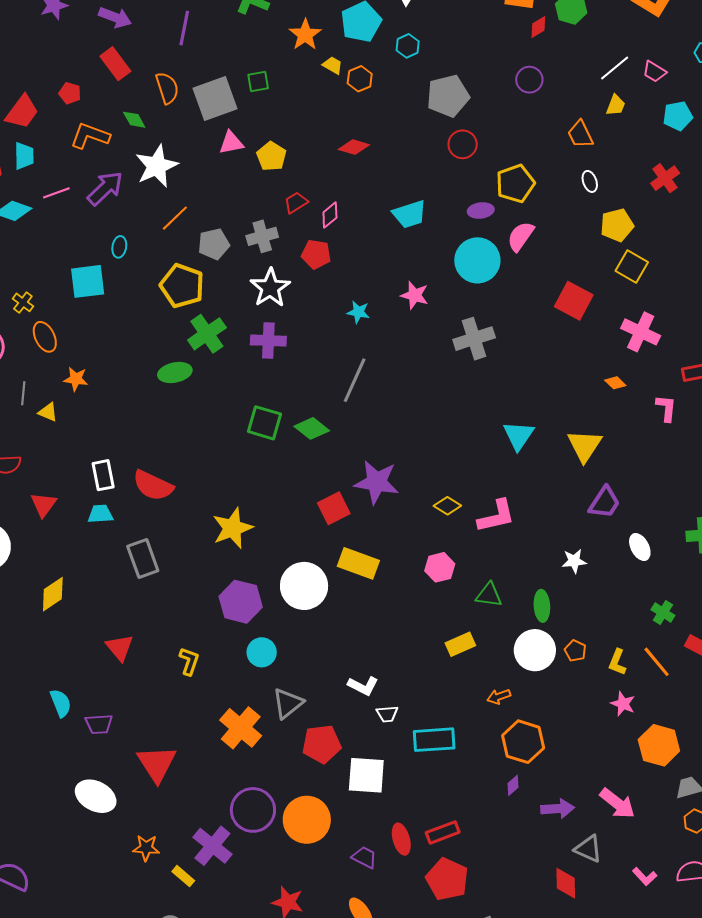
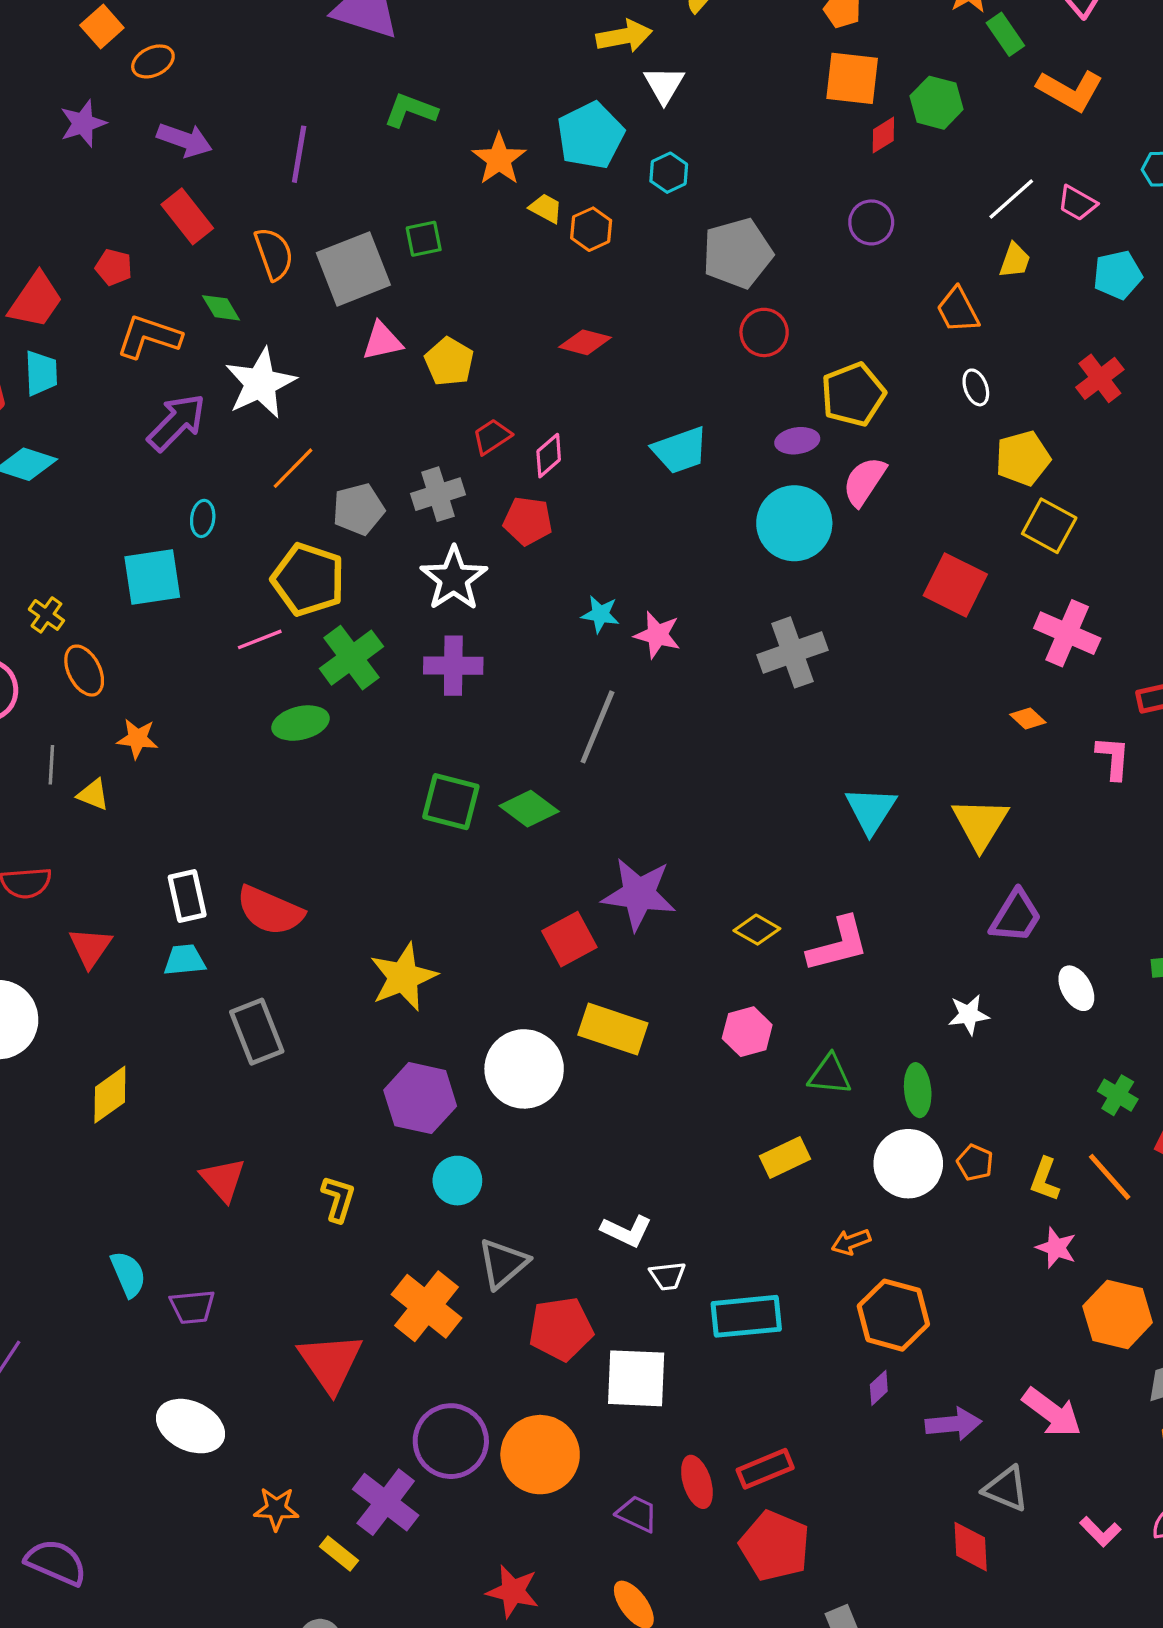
pink line: (56, 193) -> (260, 639), moved
pink star: (415, 295) -> (657, 635), moved
red triangle: (157, 764) -> (331, 1362), moved

